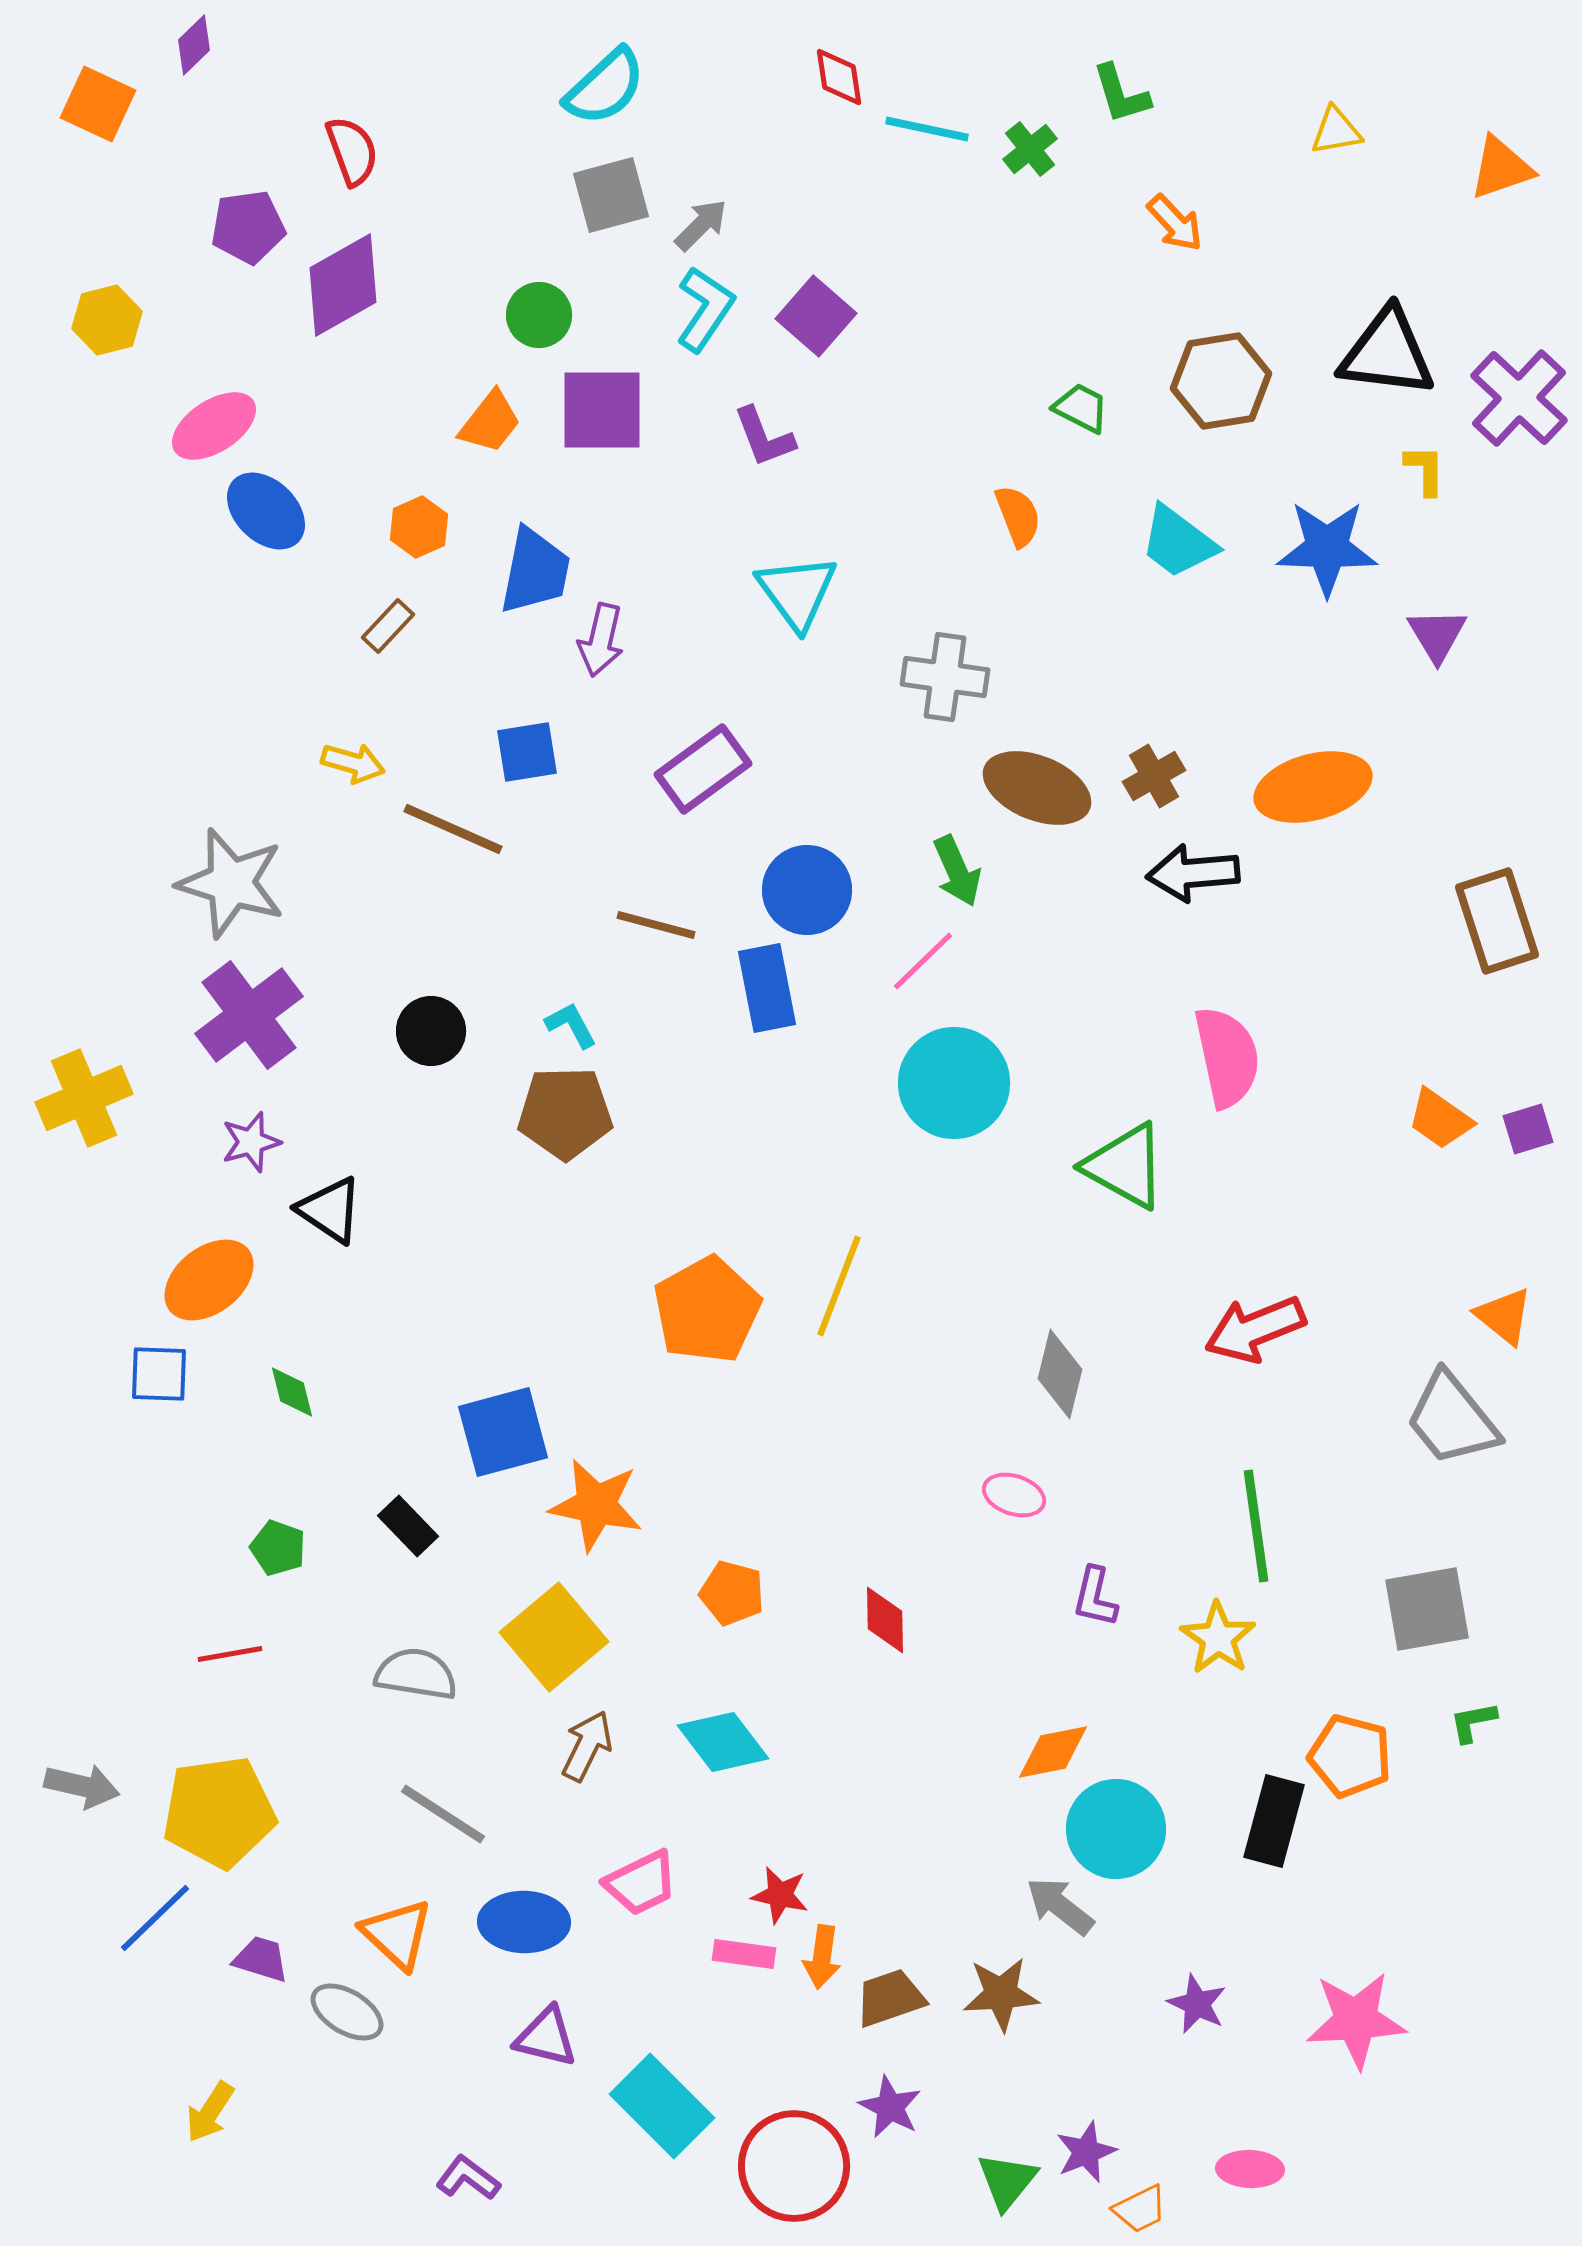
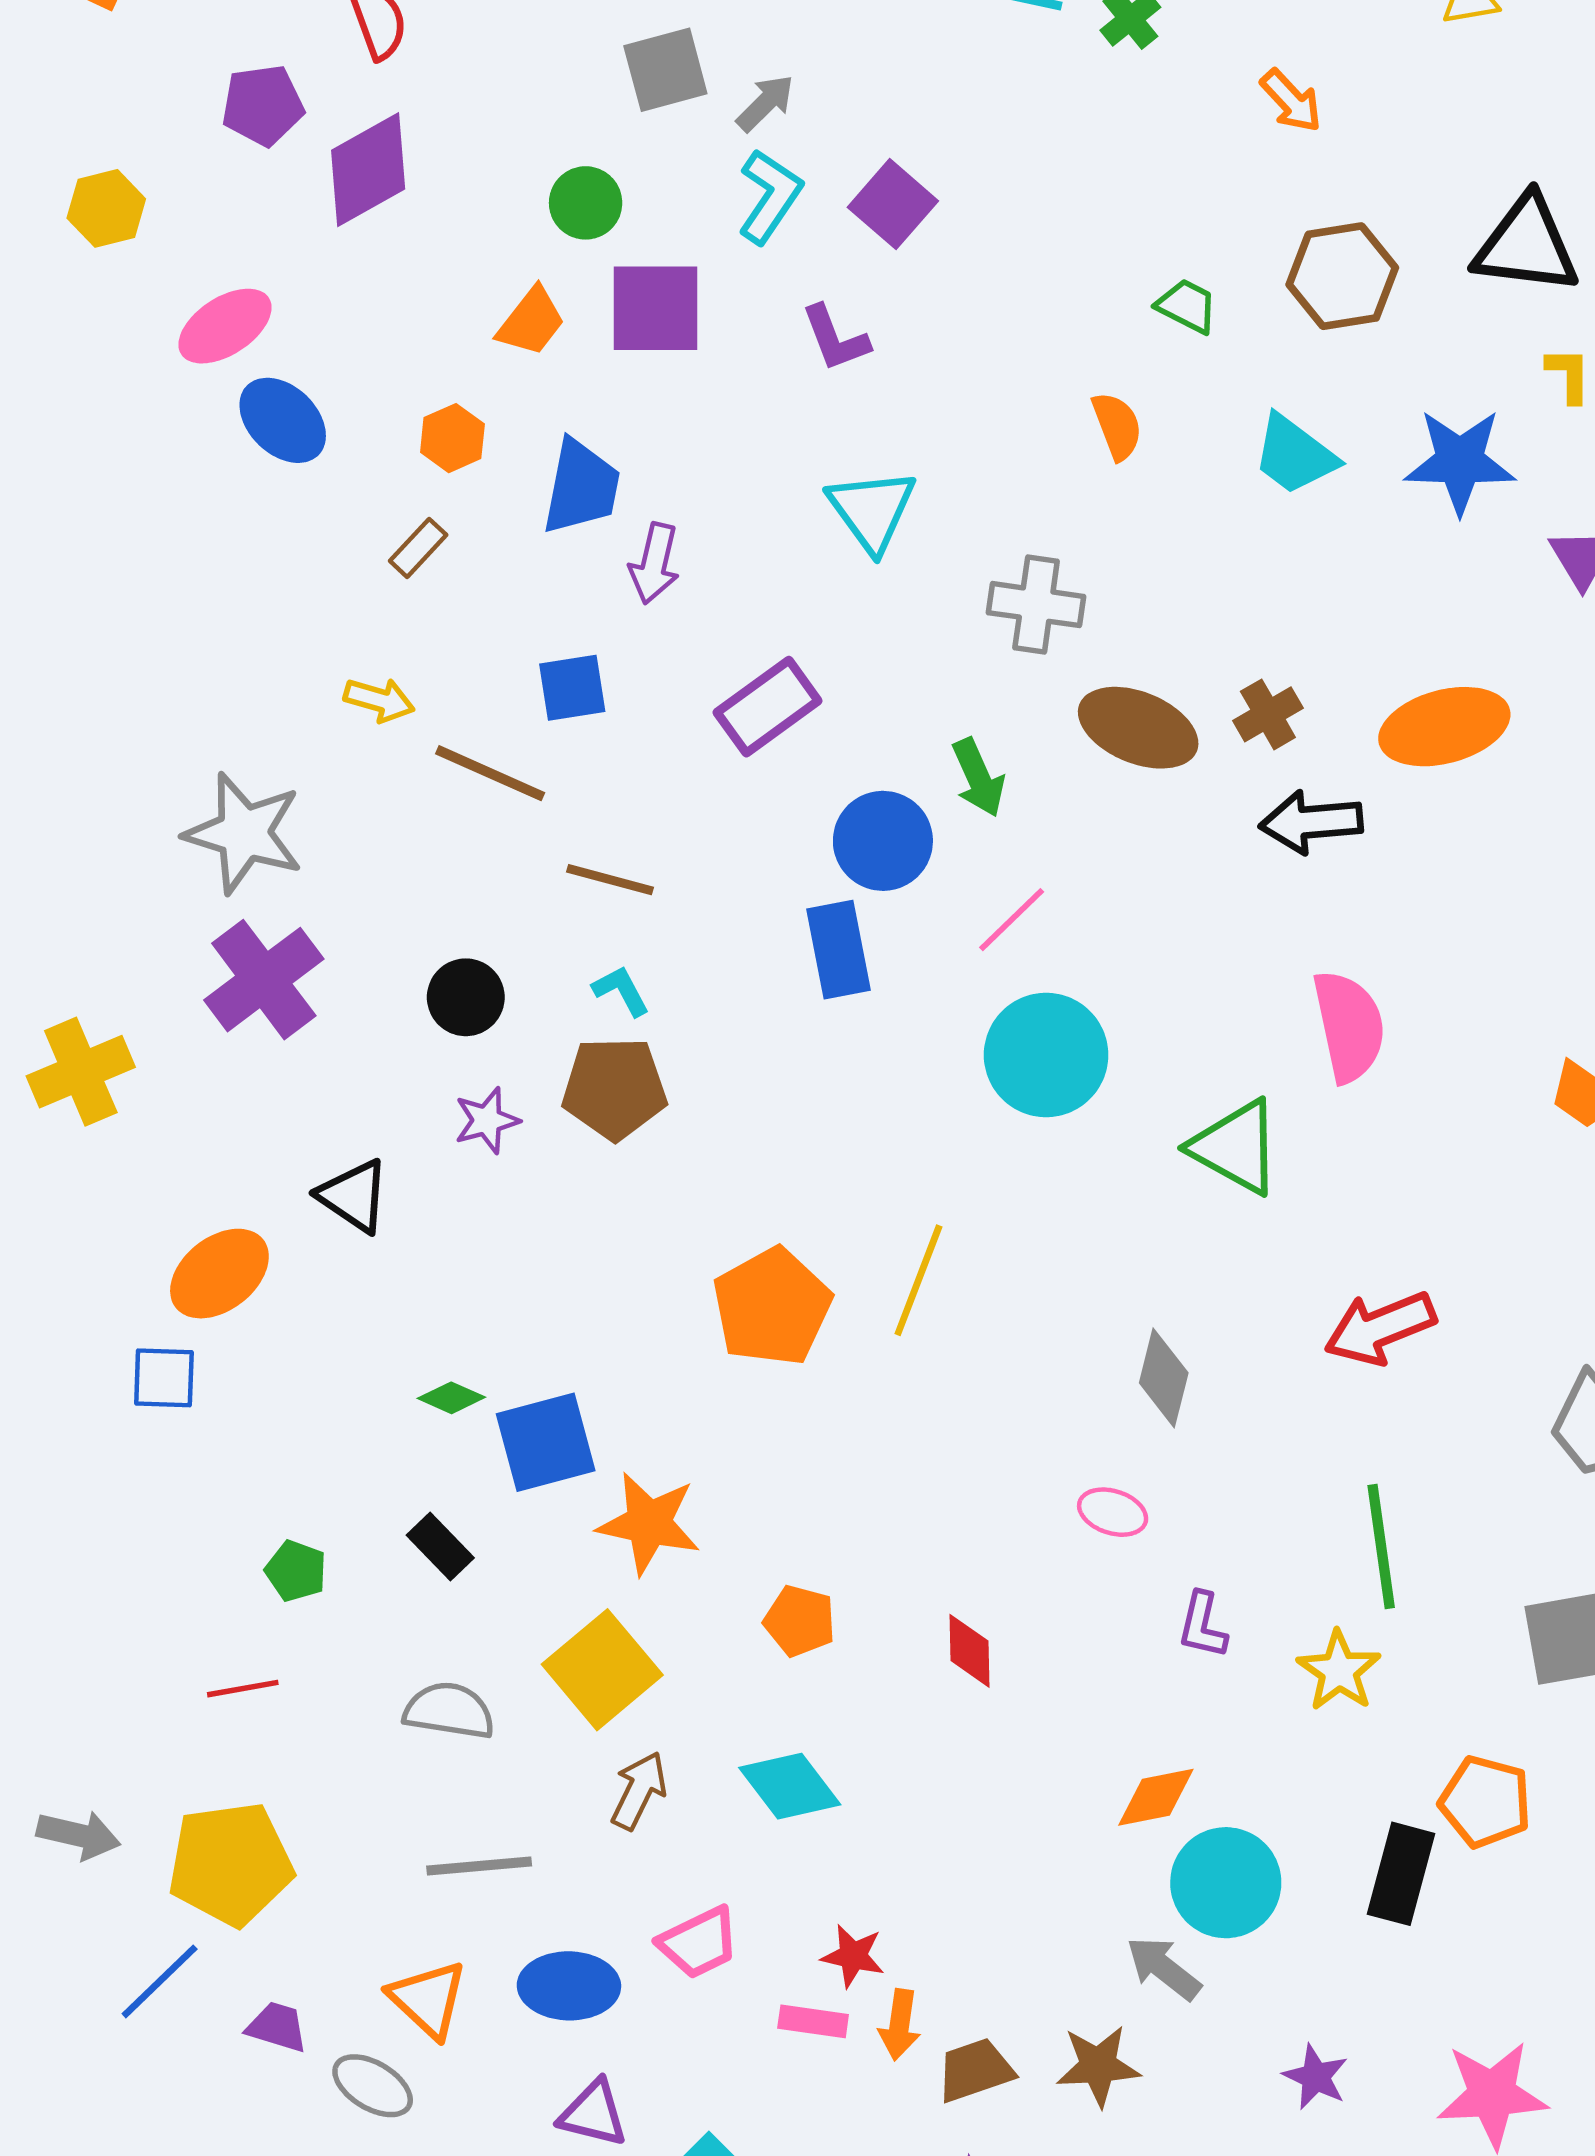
green arrow: (957, 871) -> (978, 778), moved
brown line: (656, 925) -> (610, 880), moved
purple star: (251, 1142) -> (487, 1120), moved
green diamond: (292, 1392) -> (451, 1398), moved, turned -52
gray line: (443, 1814) -> (479, 1866), turned -38

